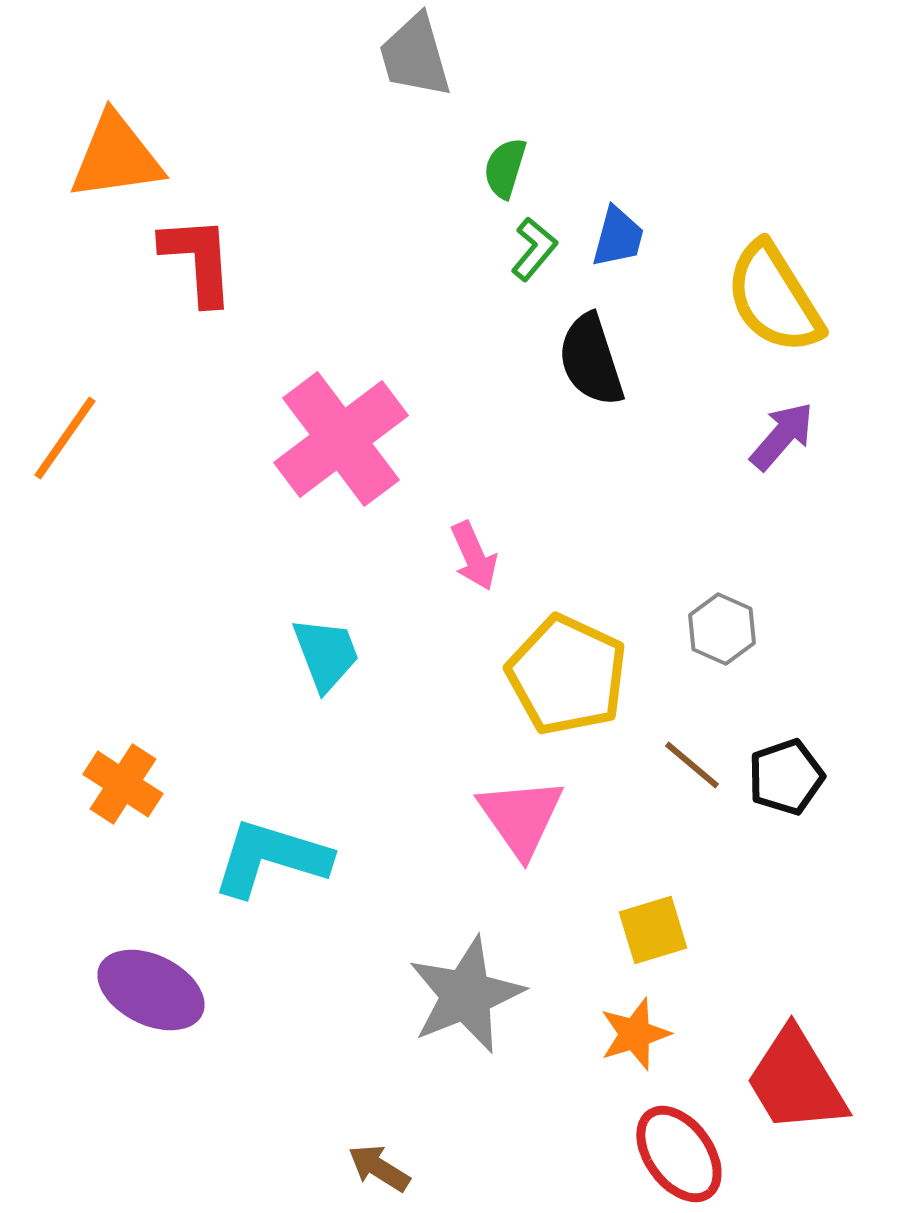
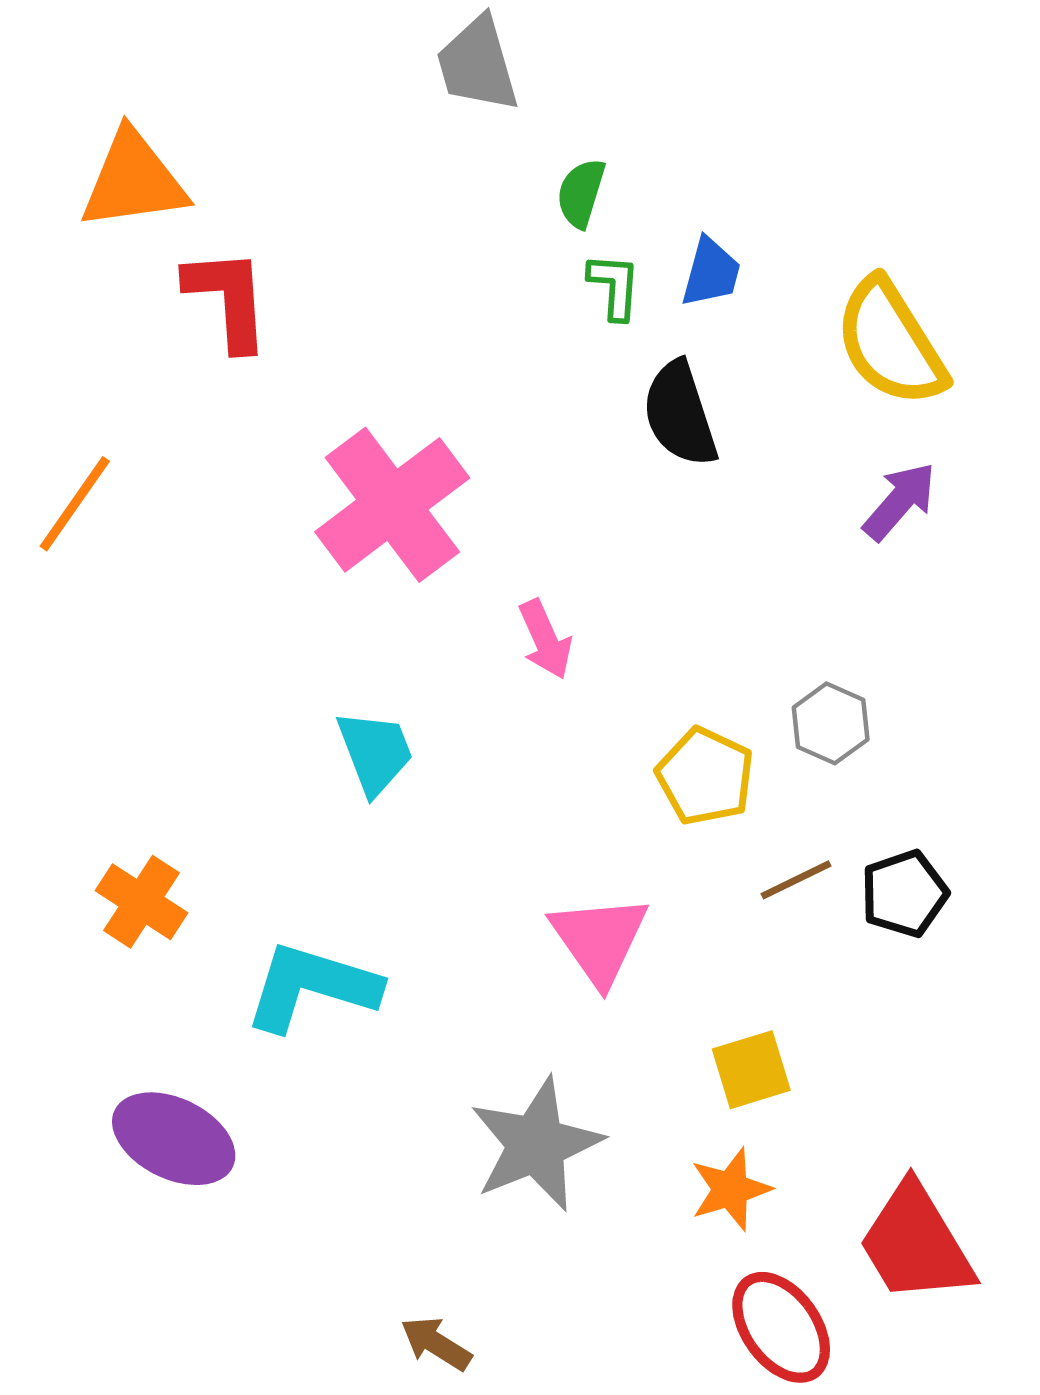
green L-shape: (534, 249) -> (614, 286), turned -36
yellow pentagon: (567, 675) -> (705, 776), moved, size x0.7
brown line: (692, 765) -> (796, 880), turned -66

